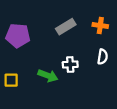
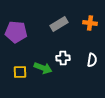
white semicircle: (103, 57) -> (92, 60), moved
yellow square: (11, 80) -> (20, 72), moved

